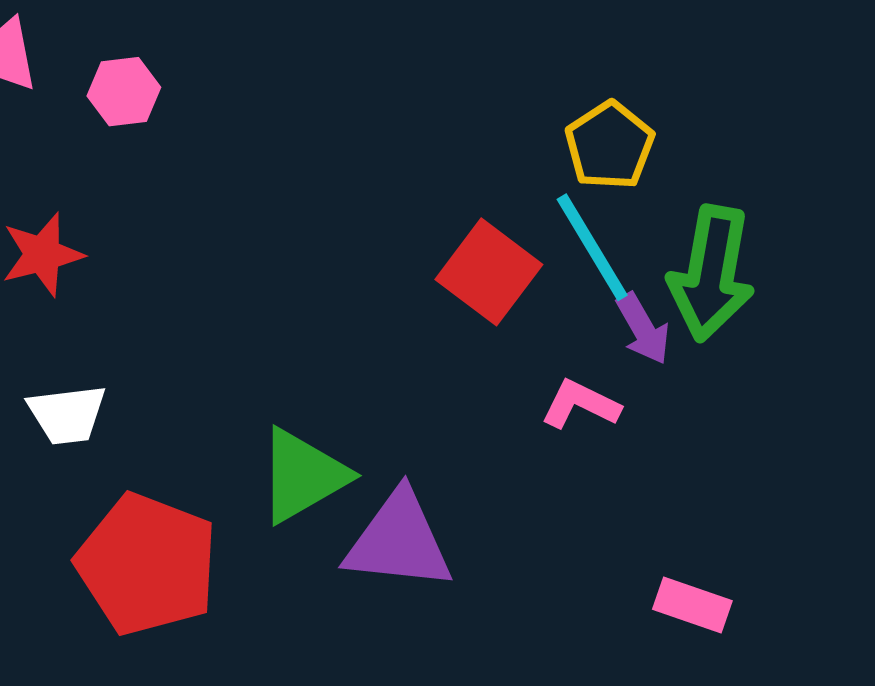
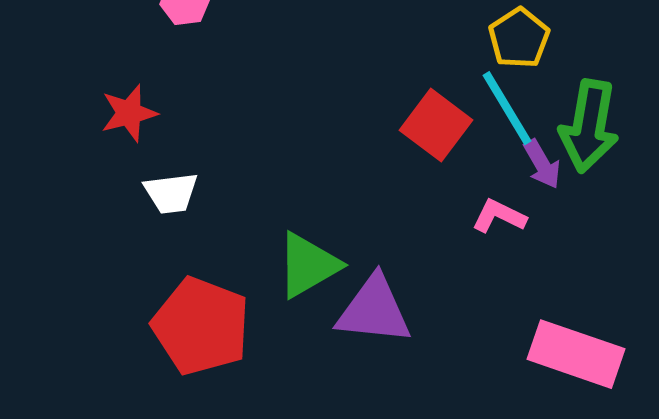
white trapezoid: (67, 414) -> (171, 193), moved
pink rectangle: (692, 605) -> (576, 354), size x1.8

